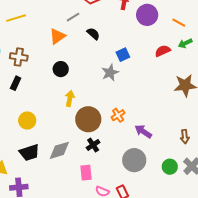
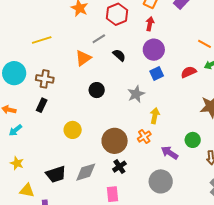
purple circle: (147, 15) -> (154, 50), moved
blue square: (123, 55) -> (157, 73), moved
black circle: (61, 69) -> (97, 90), moved
yellow arrow: (70, 98) -> (155, 116), moved
yellow circle: (27, 121) -> (73, 130), moved
green circle: (170, 167) -> (193, 140), moved

